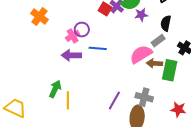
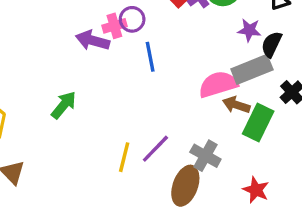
purple star: (141, 15) -> (249, 30), moved
gray rectangle: (158, 41) -> (252, 69), size x1.6
blue line: (98, 48) -> (150, 57), turned 60
purple arrow: (71, 55) -> (93, 40), moved
yellow line: (68, 100) -> (124, 157), moved

